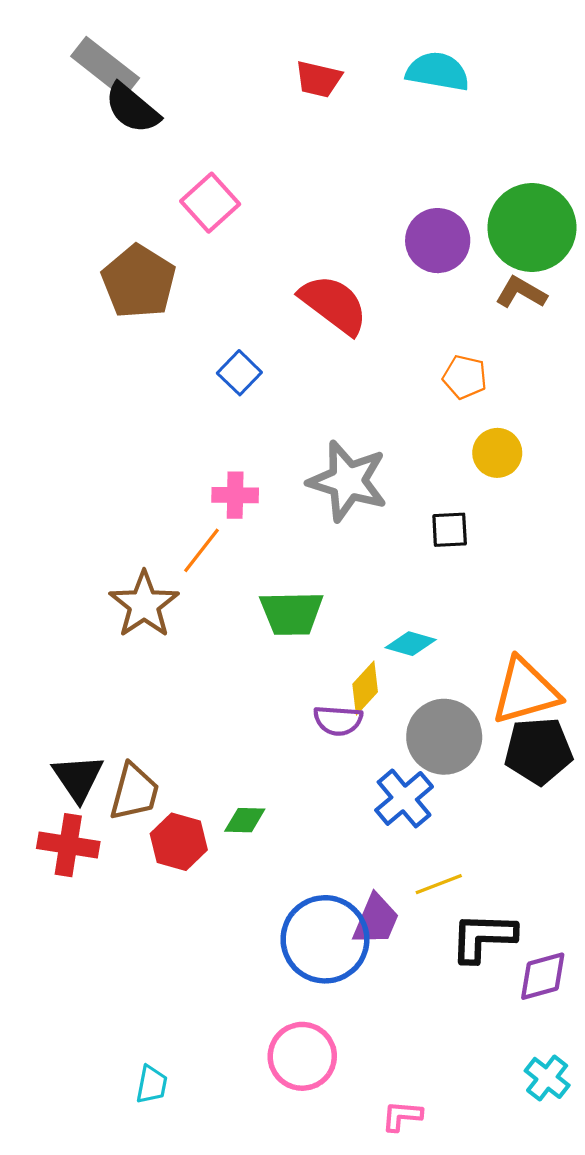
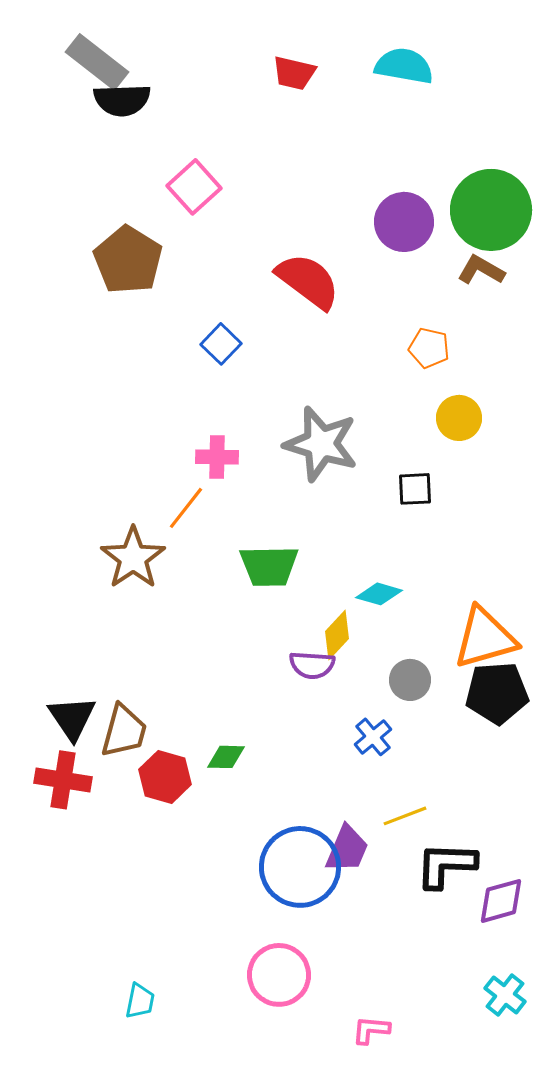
black semicircle: (132, 108) -> (122, 100), turned -42
gray circle: (444, 737) -> (410, 680), size x0.6
blue cross: (404, 798) -> (373, 737), size x0.7

